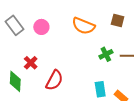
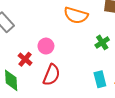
pink circle: (41, 27) -> (46, 46), moved

